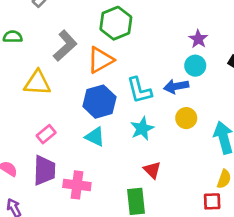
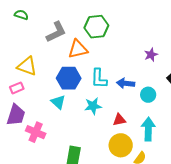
cyan circle: (195, 66) -> (148, 95), moved
yellow triangle: (37, 83) -> (27, 66), moved
yellow circle: (186, 118) -> (121, 145), moved, size x1.5
pink rectangle: (46, 134) -> (17, 88), moved
red triangle: (152, 170) -> (119, 120), moved, turned 48

